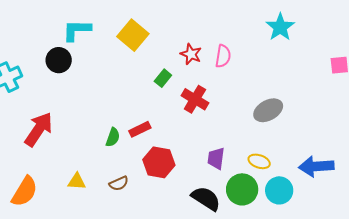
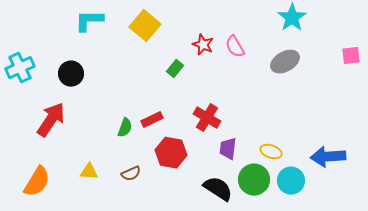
pink semicircle: (223, 56) -> (235, 47), turned 140
black circle: (59, 60) -> (71, 74), moved
red cross: (195, 99) -> (207, 118), moved
gray ellipse: (268, 110) -> (285, 62), moved

